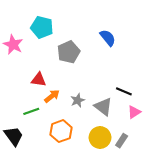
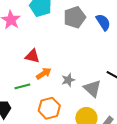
gray pentagon: (69, 52) -> (75, 17), moved

